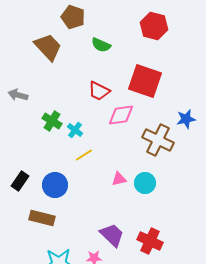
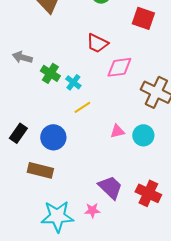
red square: (145, 81) -> (143, 18), moved, size x0.7
gray arrow: (18, 95) -> (22, 57), moved

